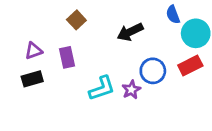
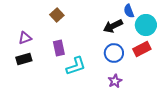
black arrow: (130, 32) -> (113, 26), moved
purple rectangle: (67, 57) -> (59, 48), moved
purple star: (131, 90) -> (115, 81), moved

